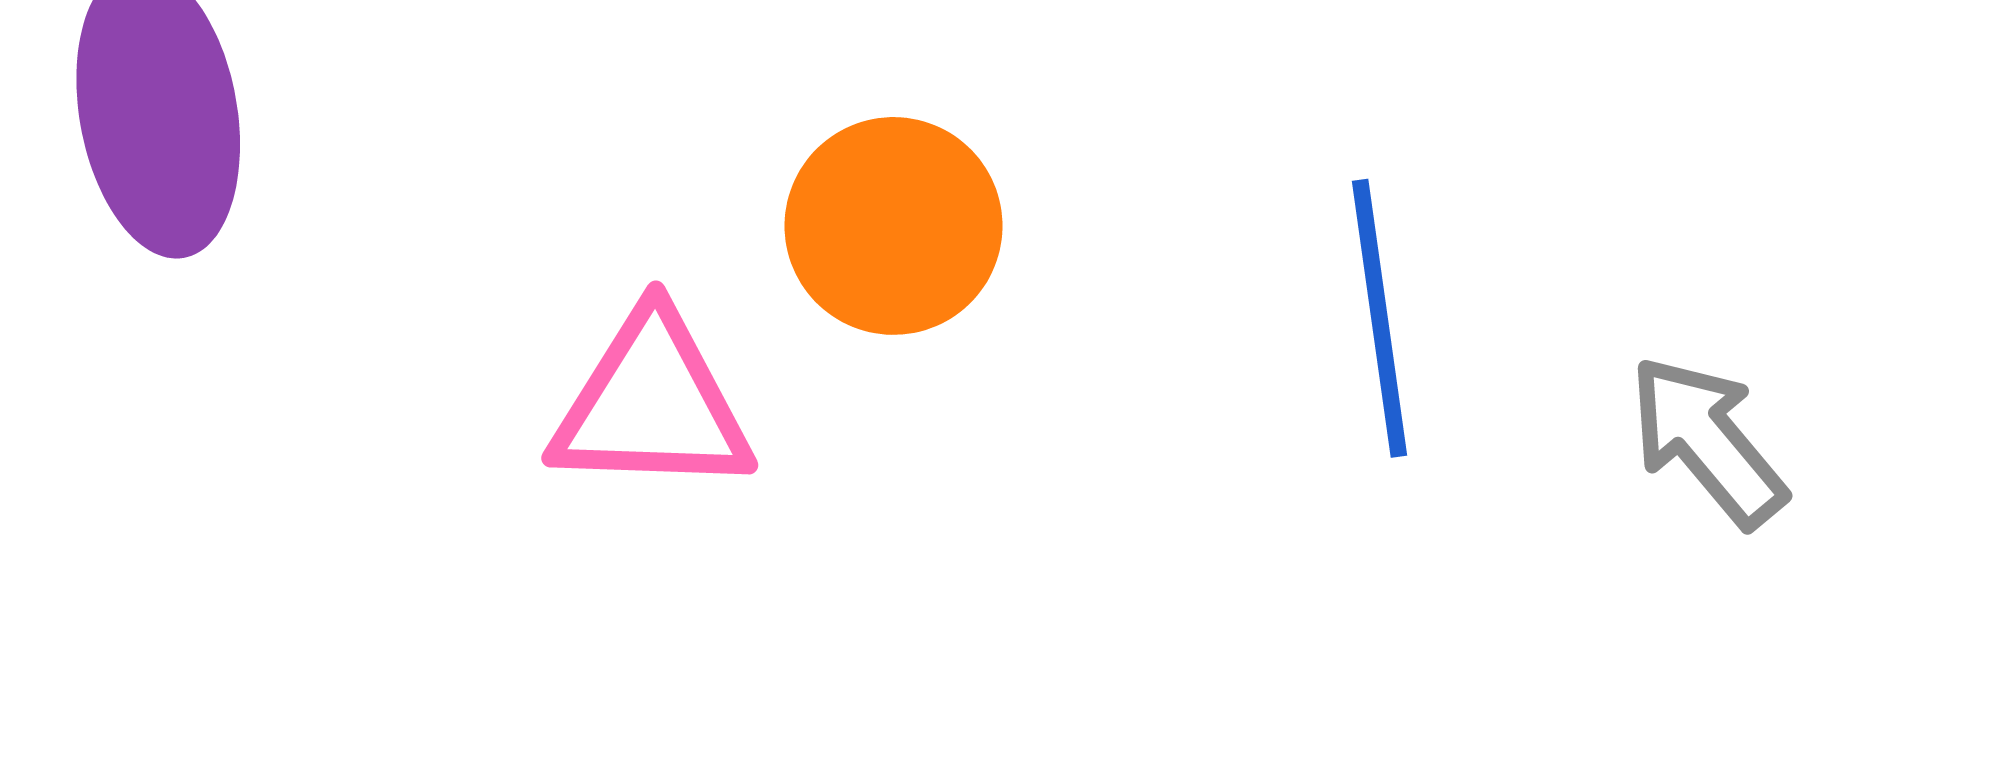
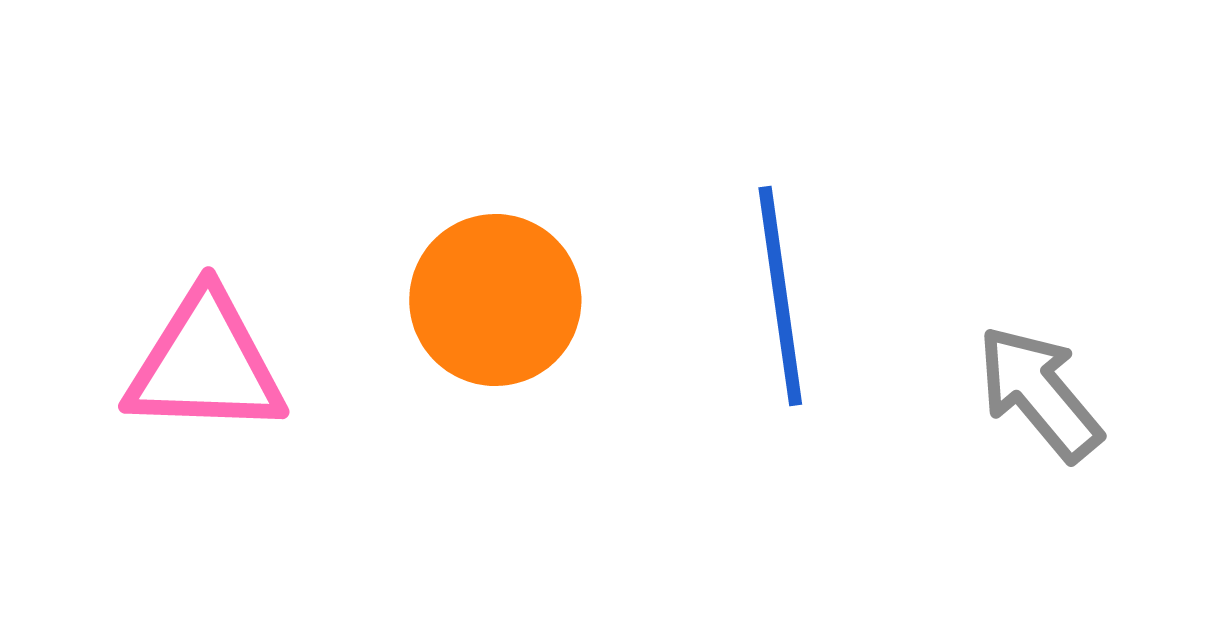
orange circle: (894, 226) -> (495, 300), moved

